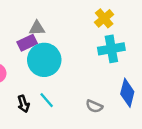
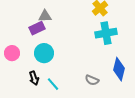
cyan circle: (44, 60) -> (44, 53), moved, size x0.7
cyan line: (47, 100) -> (53, 84), moved

